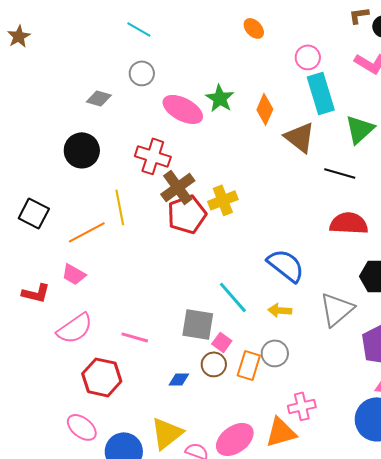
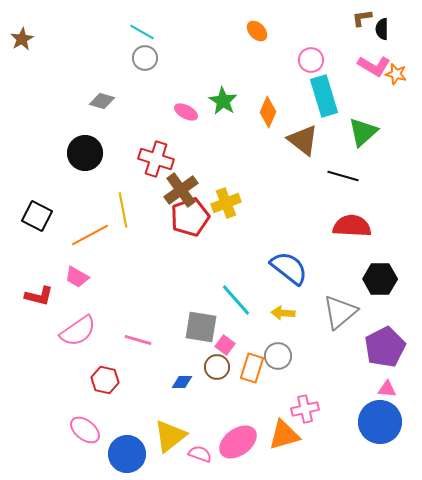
gray circle: (142, 73) -> (145, 58), moved
pink ellipse: (183, 109) -> (186, 112), size x0.6
red hexagon: (102, 377) -> (105, 380), size x0.7

